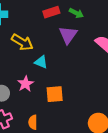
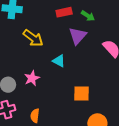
cyan triangle: (41, 62) -> (59, 61), moved
orange square: (55, 94) -> (82, 94), moved

